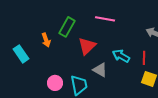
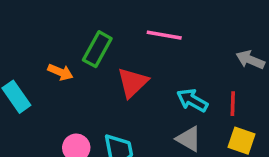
orange arrow: (46, 40) -> (60, 72), turned -48
gray triangle: (100, 70) -> (189, 139), moved

